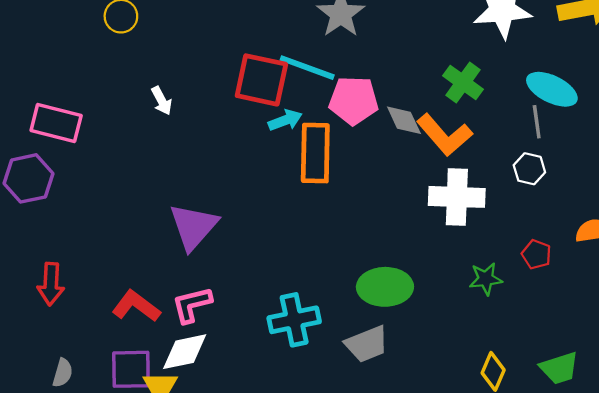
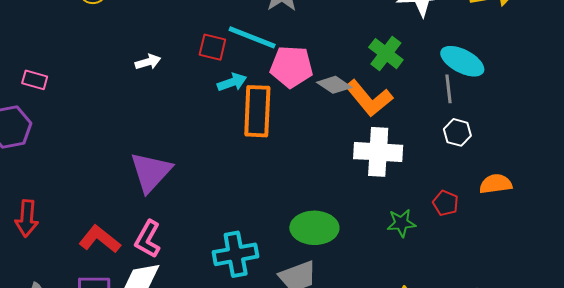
red square: (261, 80) -> (212, 47), size x0.6
white arrow: (162, 101) -> (148, 62), moved, turned -80
gray diamond: (404, 120) -> (334, 85), turned -32
pink rectangle: (56, 123) -> (35, 80), size x0.6
white hexagon: (529, 169) -> (457, 132), moved
pink L-shape: (192, 305) -> (148, 239), turned -48

